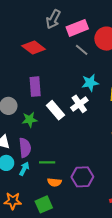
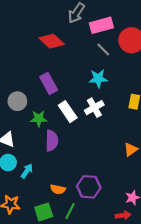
cyan star: (90, 83) -> (98, 79), moved
purple rectangle: (35, 87) -> (49, 83), turned -30
purple semicircle: (25, 148) -> (52, 141), moved
green line: (47, 162) -> (70, 211), moved, turned -70

